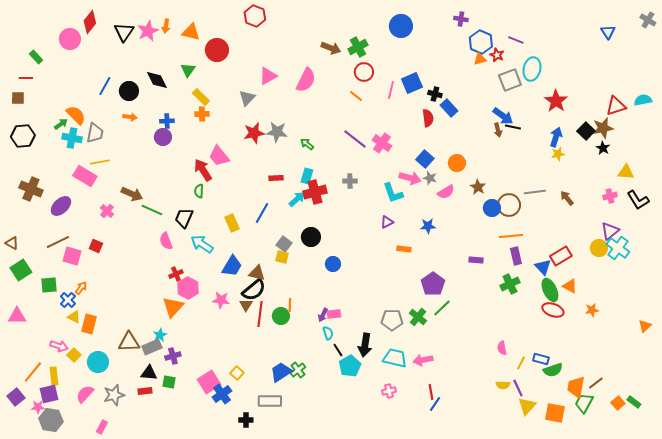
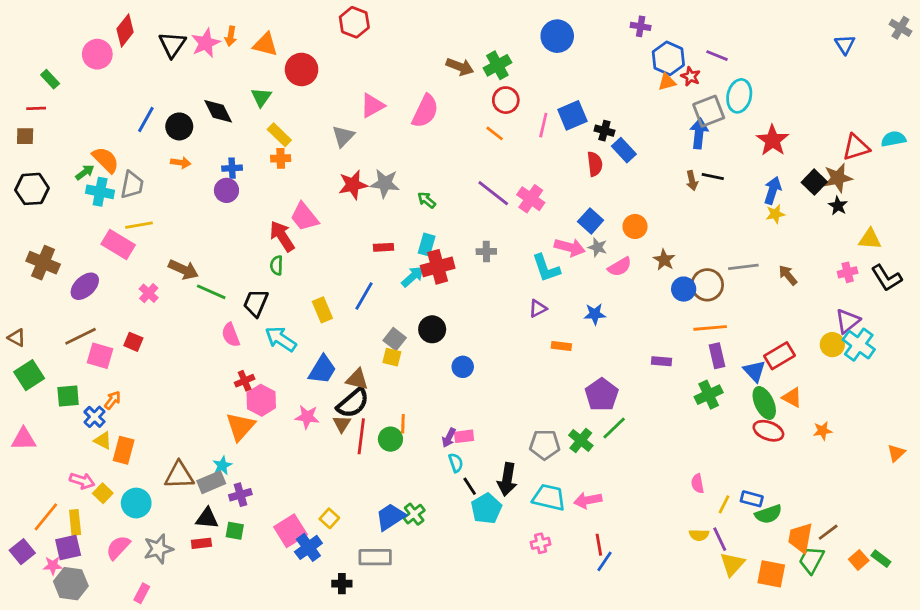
blue arrow: (503, 116) -> (699, 133), moved, turned -120

